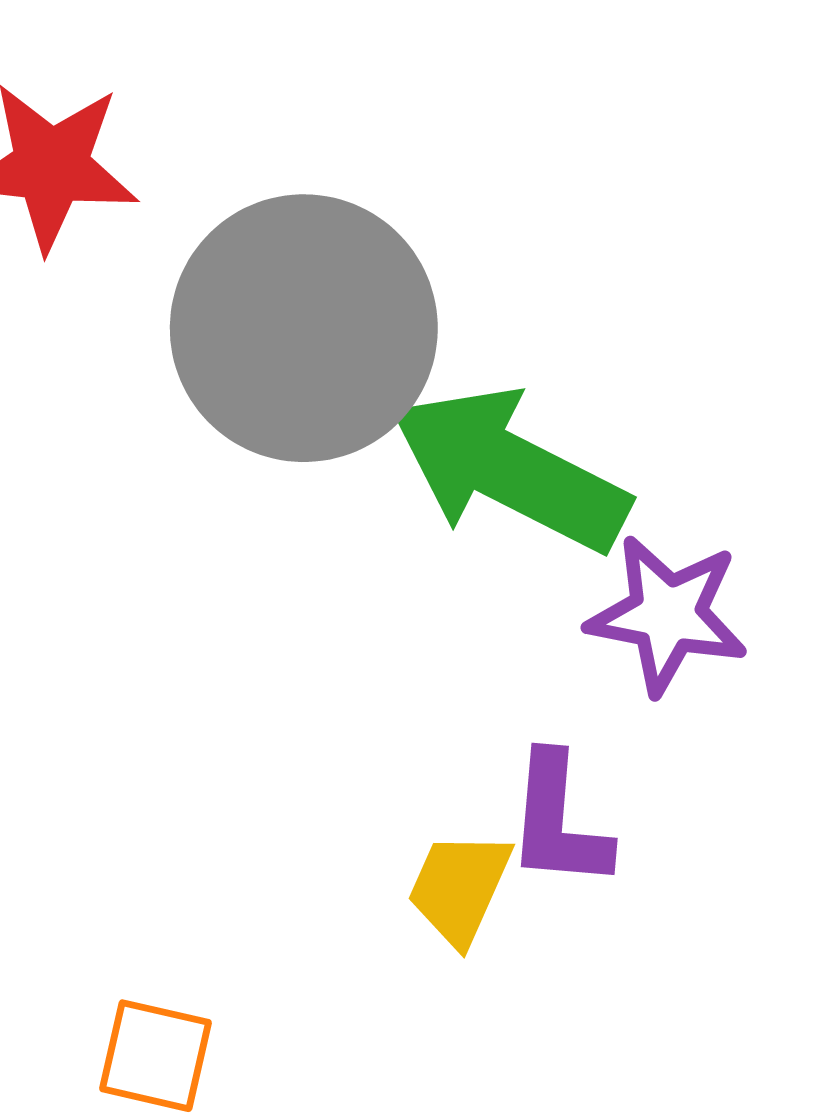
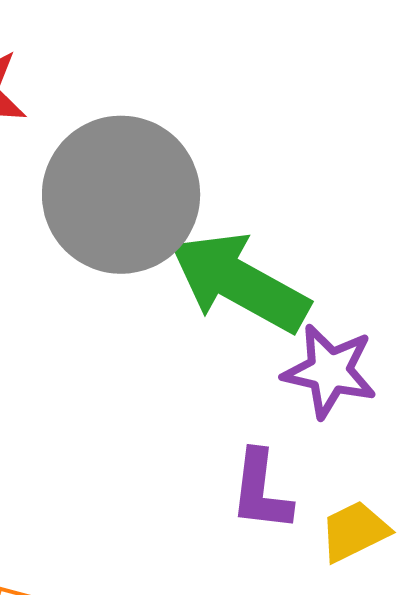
yellow trapezoid: (459, 888) -> (355, 531), moved, turned 38

